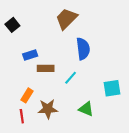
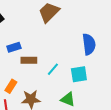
blue semicircle: (83, 49) -> (89, 44), moved
cyan square: (112, 88) -> (79, 74), moved

